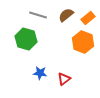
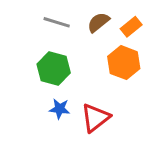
green hexagon: (26, 39) -> (54, 69), moved
red triangle: (64, 79) -> (95, 118), size x1.5

